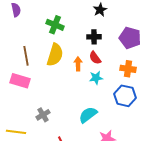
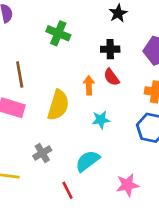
yellow semicircle: (55, 55) -> (58, 105), moved
cyan star: (96, 78) -> (101, 120), moved
cyan semicircle: (88, 115) -> (88, 161), moved

